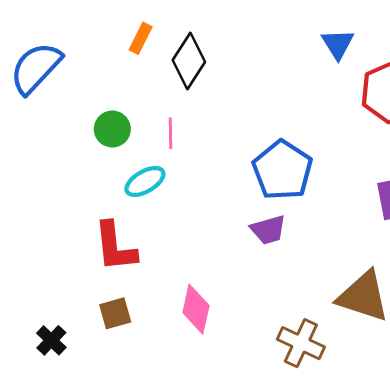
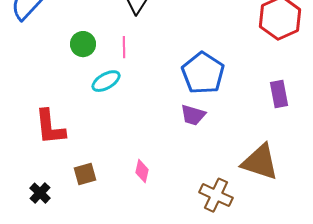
purple trapezoid: (268, 230) -> (193, 115), turned 32
red L-shape: (115, 247) -> (50, 127), moved
pink diamond: (196, 309) -> (142, 171), size x0.7

